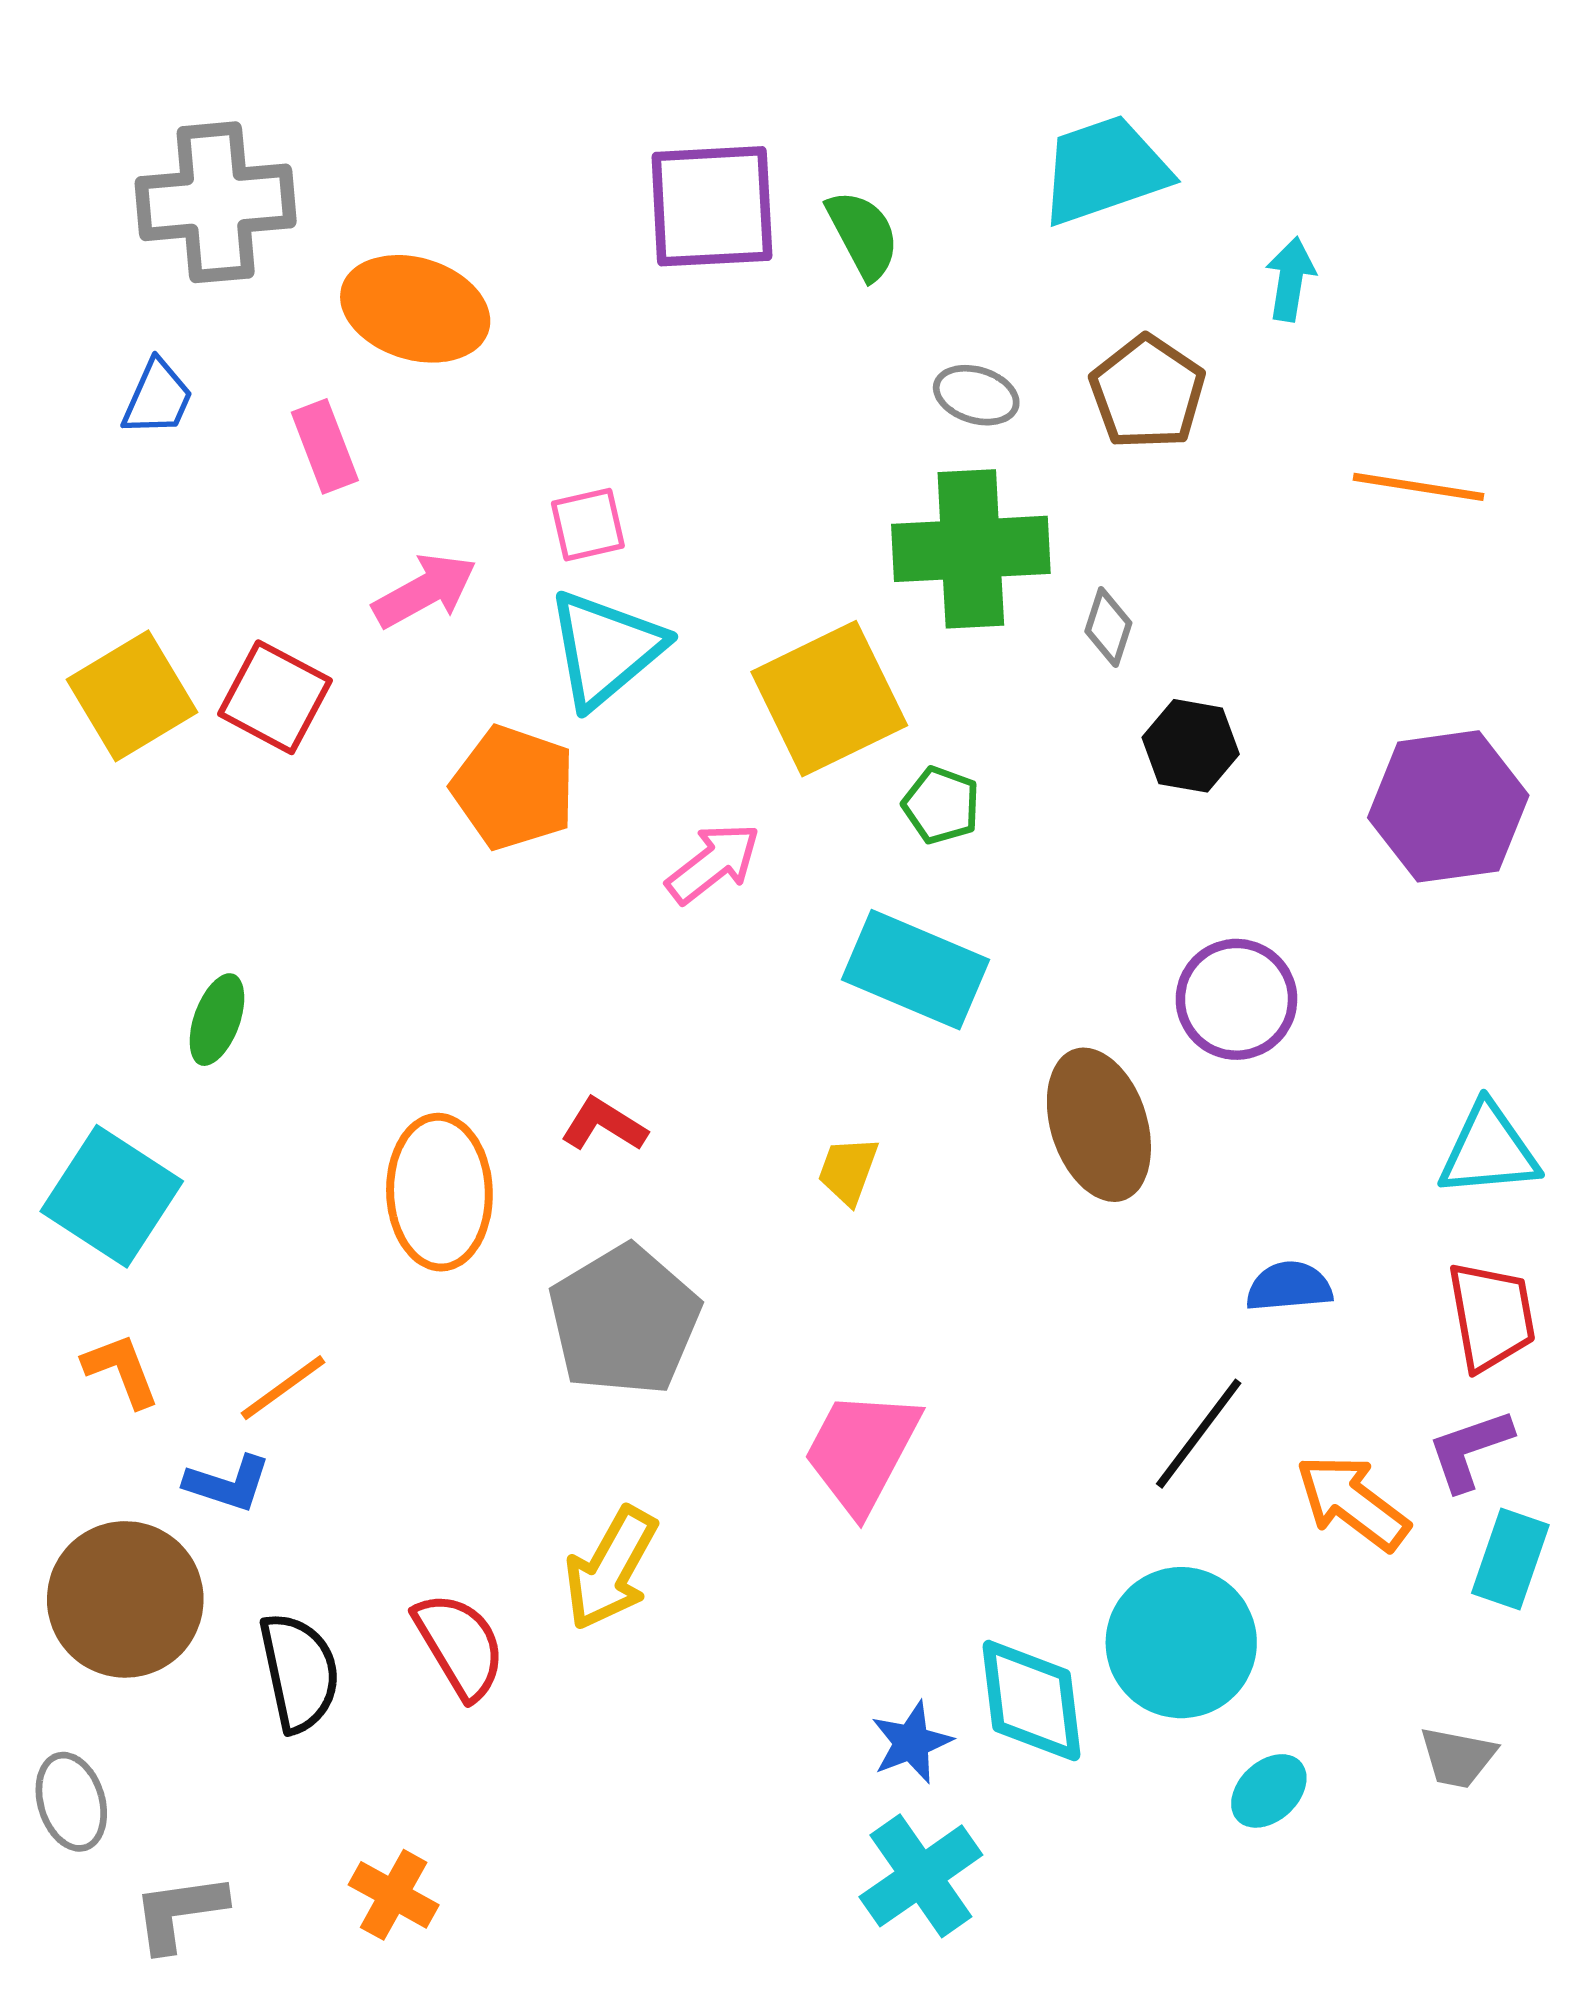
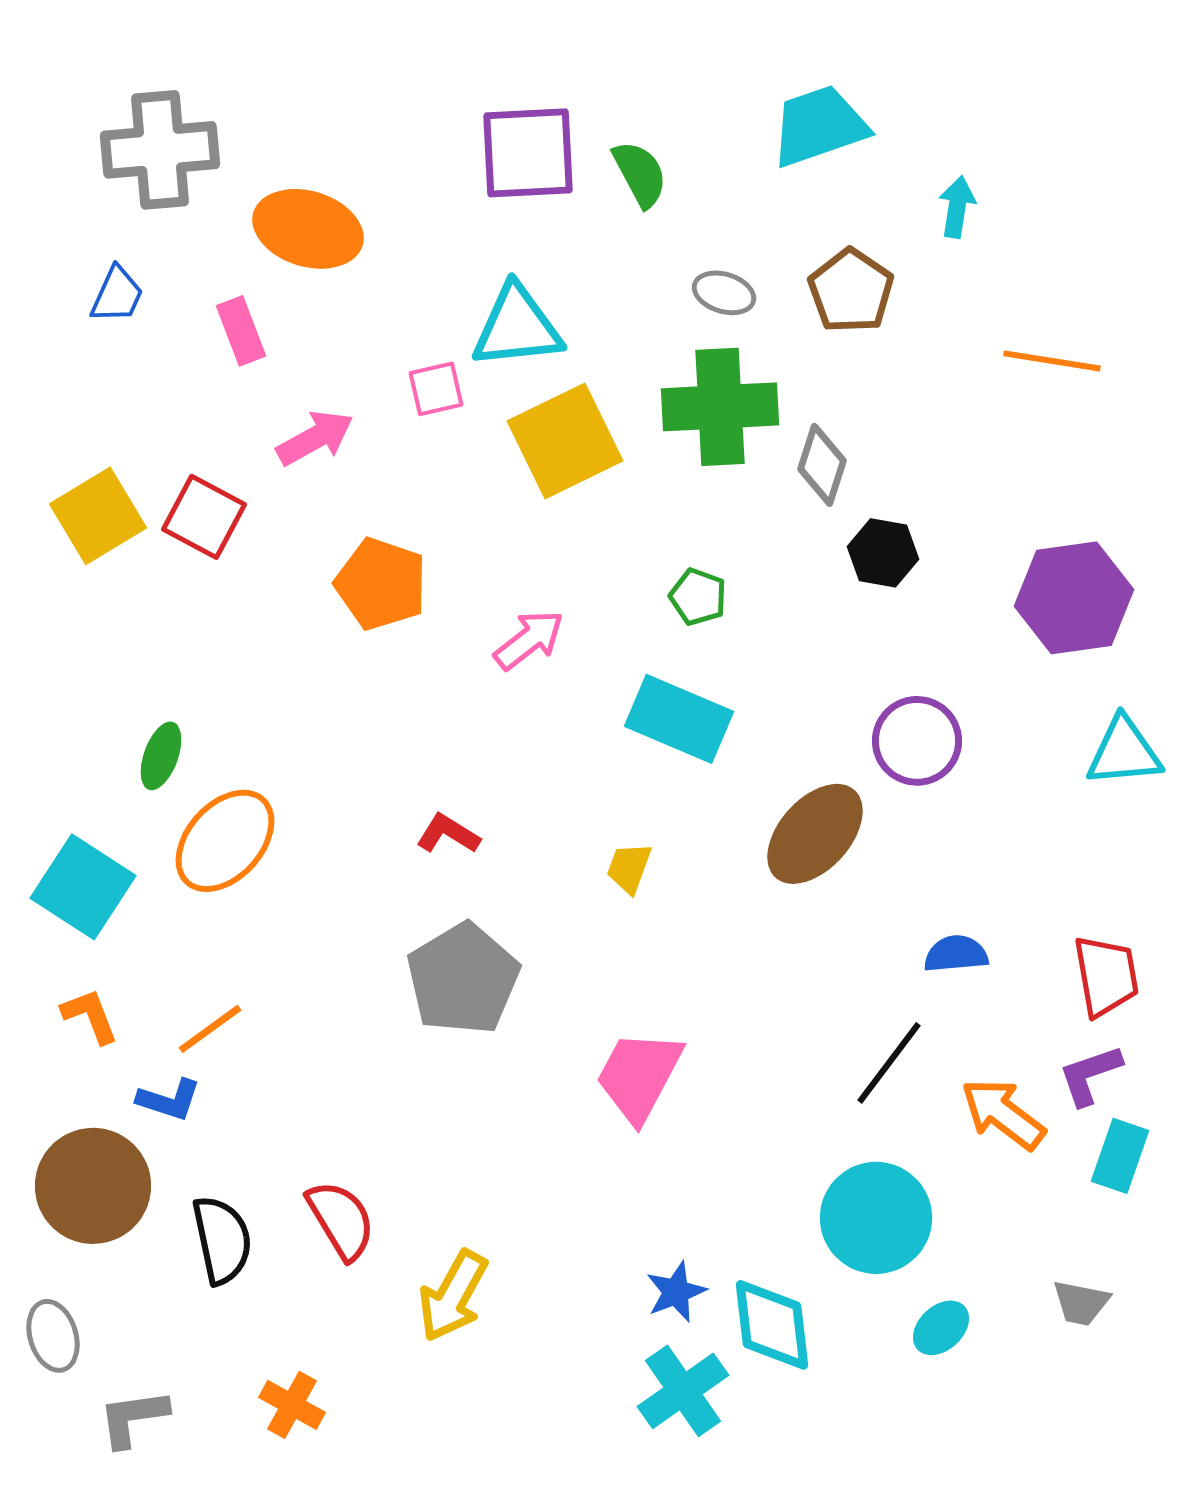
gray diamond: (1108, 627) -> (822, 465), size x1.4
cyan triangle: (605, 649) -> (517, 327), moved, turned 34
yellow square: (829, 699) -> (565, 441), moved
brown ellipse: (1099, 1125) -> (815, 834), turned 60
cyan triangle: (1489, 1150) -> (1124, 752), moved
orange ellipse: (439, 1192) -> (225, 841), moved, turned 44
yellow arrow: (611, 1568) -> (453, 1296), moved
cyan diamond: (1032, 1701) -> (772, 1325), moved

